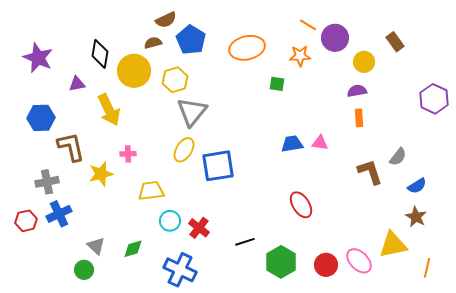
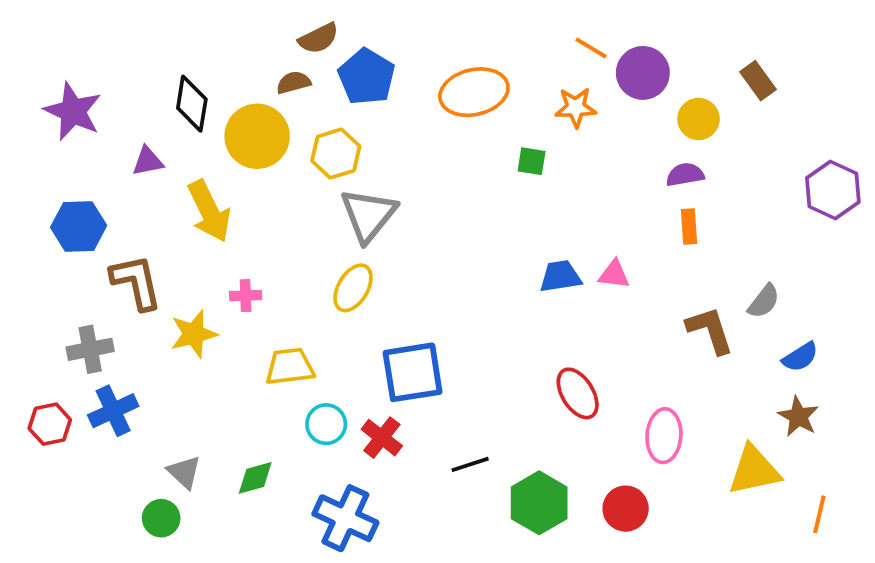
blue square: (218, 166) -> (413, 372), moved
pink ellipse: (359, 261) -> (664, 436), moved, turned 48

